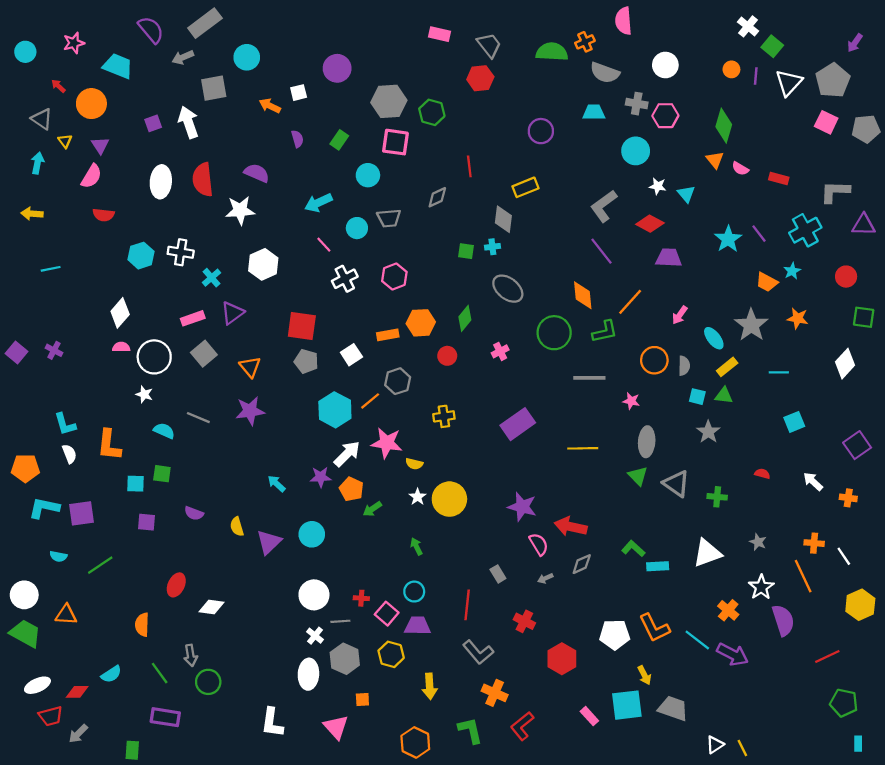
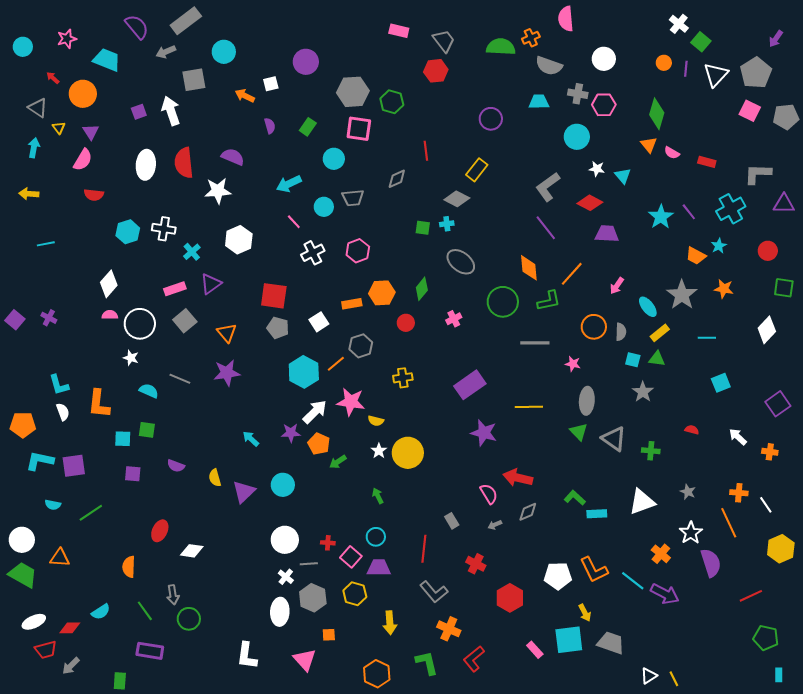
yellow rectangle: (525, 187) -> (477, 170), turned -30
gray diamond: (503, 219) -> (457, 199), turned -70
purple star: (522, 507) -> (484, 433), moved

